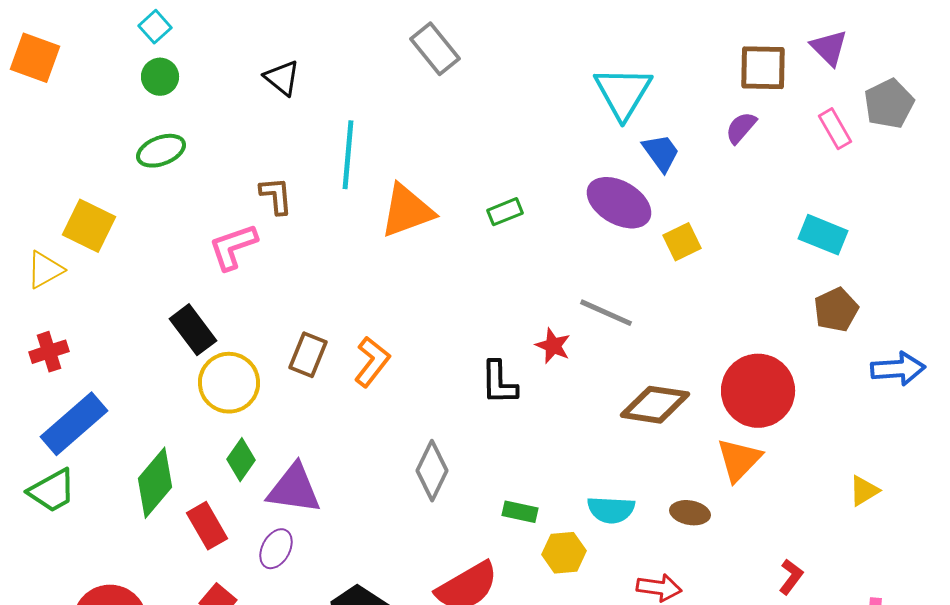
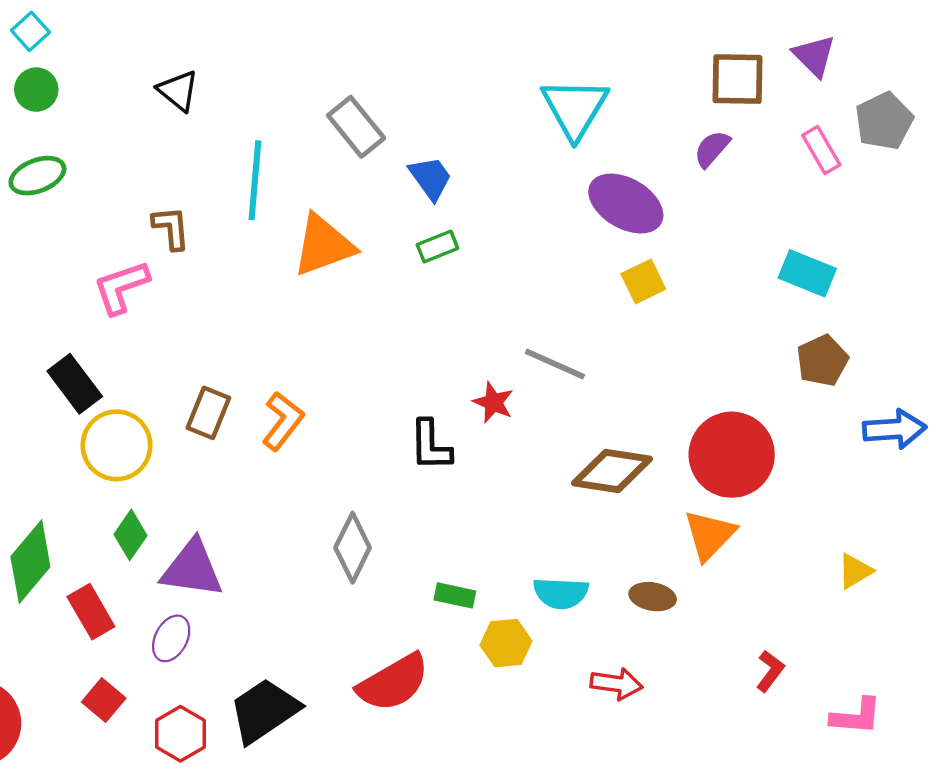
gray rectangle: (435, 49) -> (356, 127), moved
blue trapezoid: (661, 153) -> (430, 178), moved
purple ellipse: (619, 203) -> (626, 204), moved

